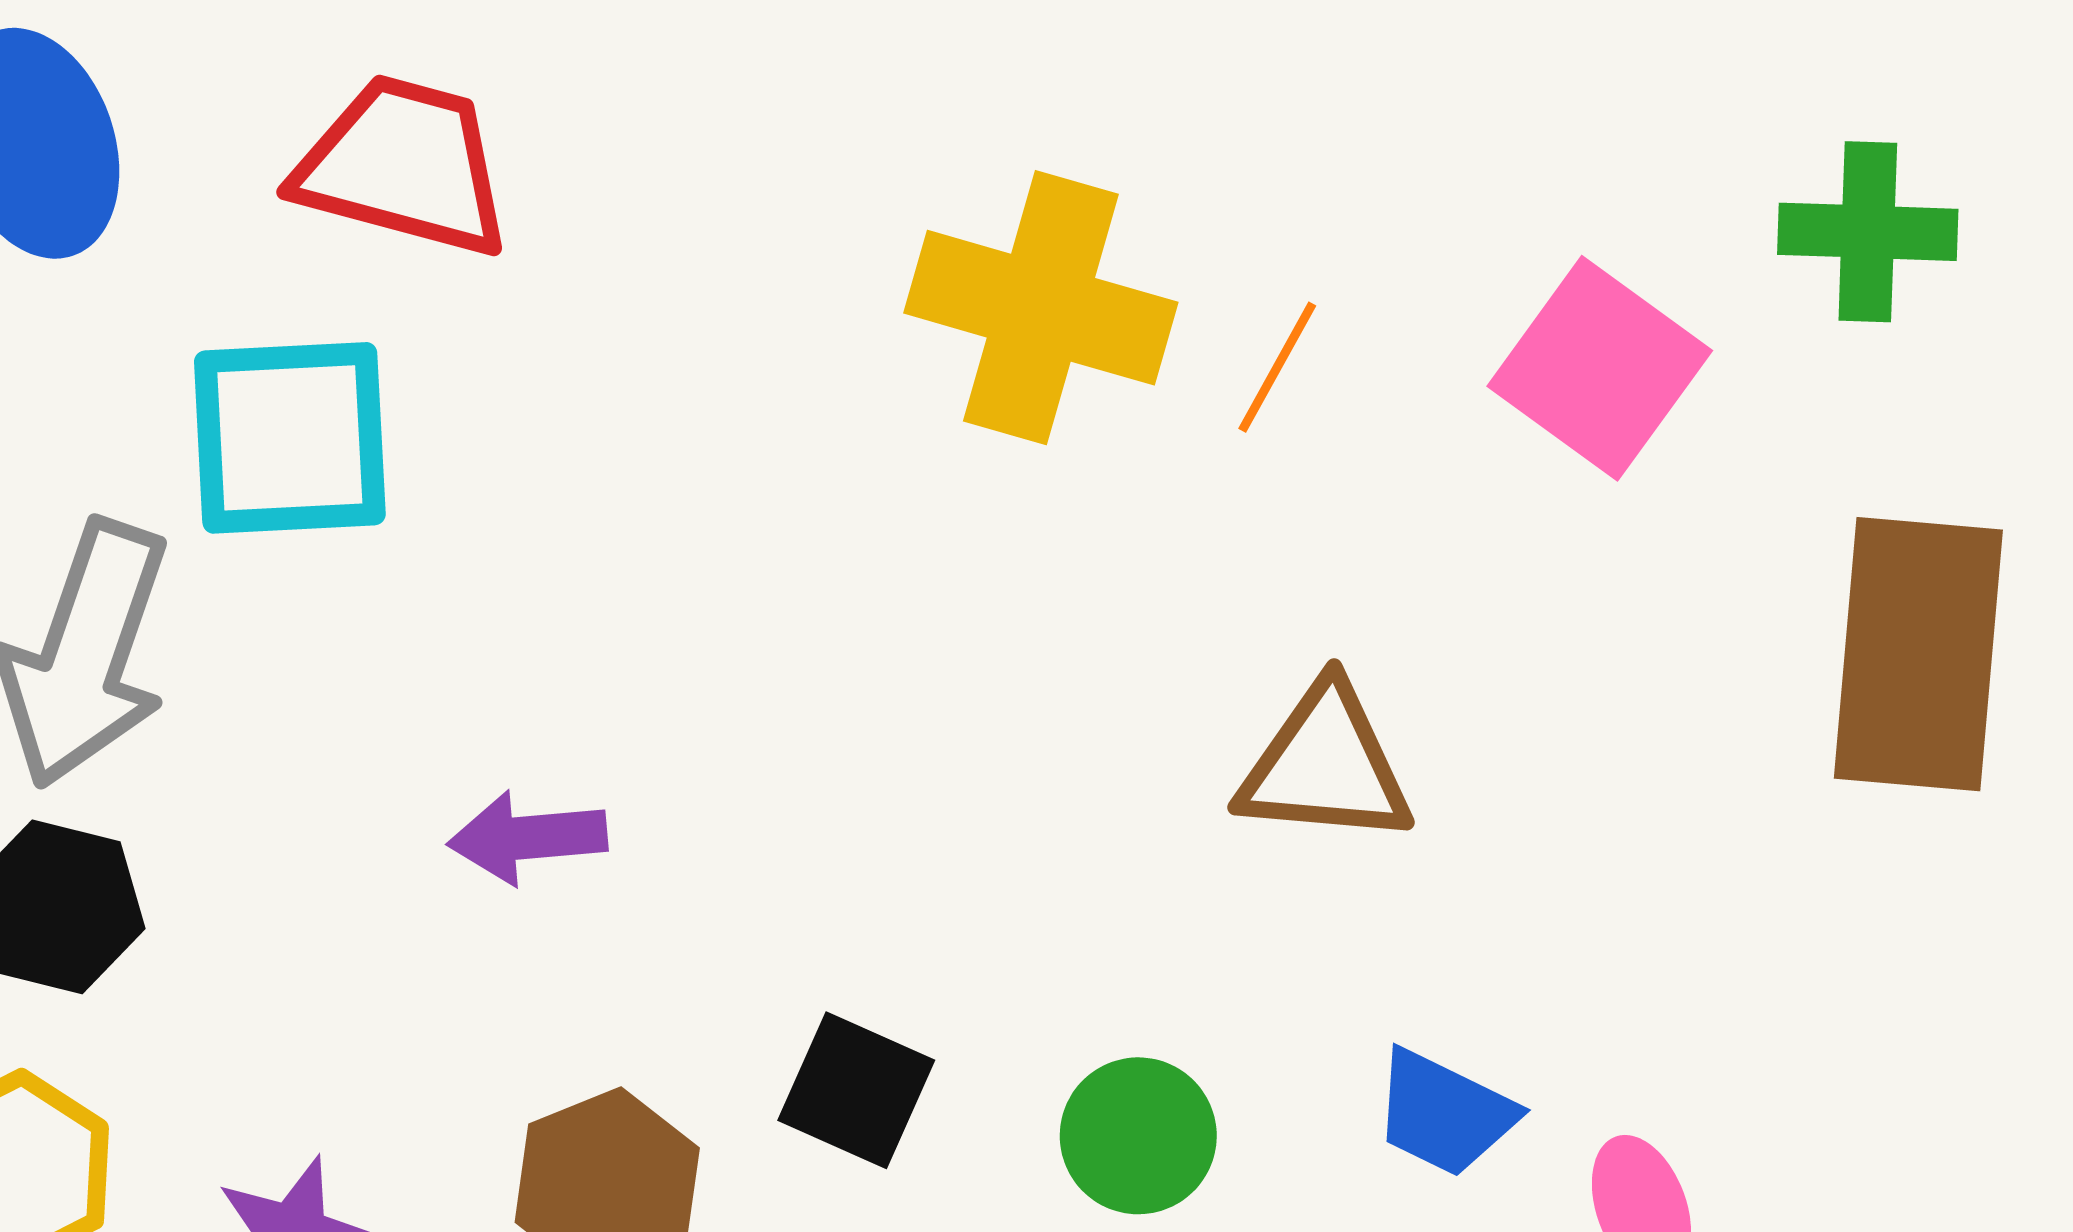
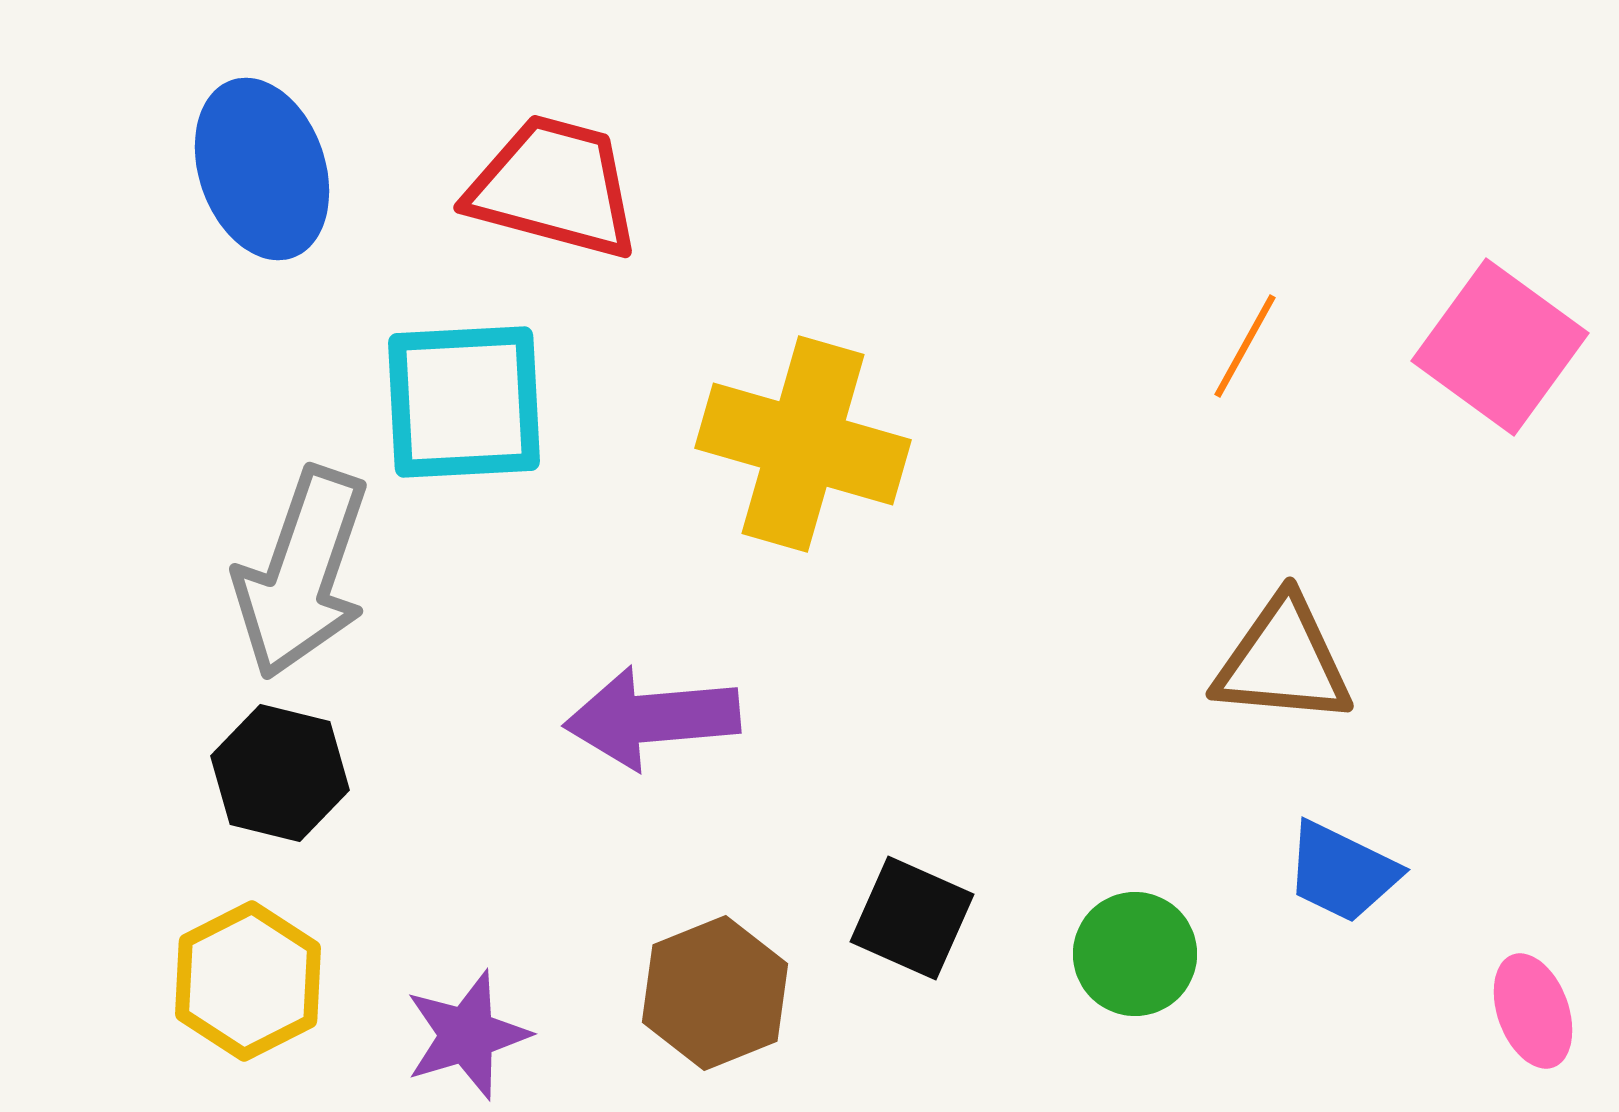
yellow cross: (1041, 308) -> (803, 444), moved
purple arrow: (528, 837) -> (652, 718), size x1.4
blue trapezoid: (1444, 1113) -> (1342, 872), moved

